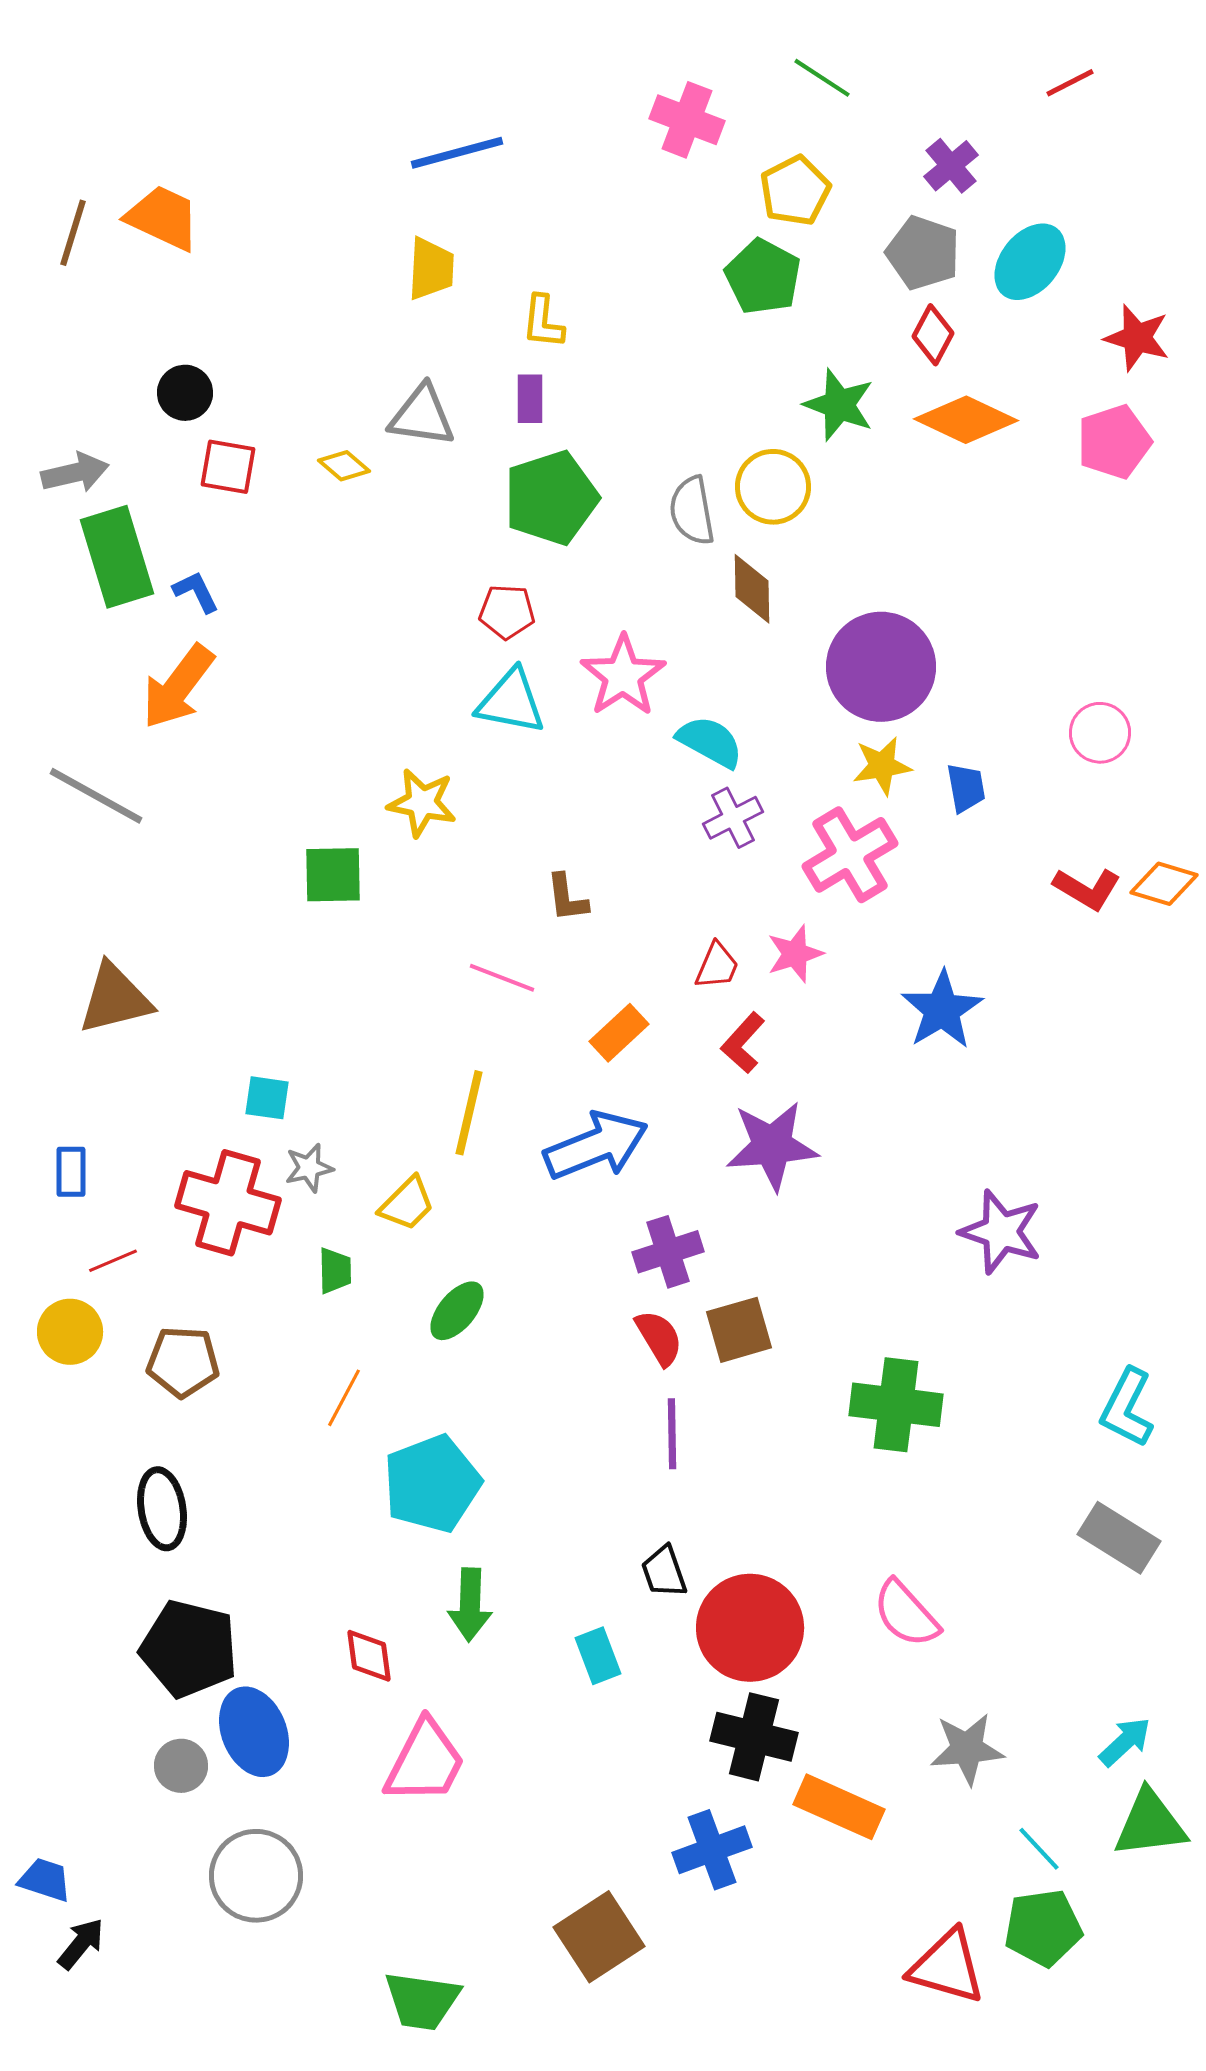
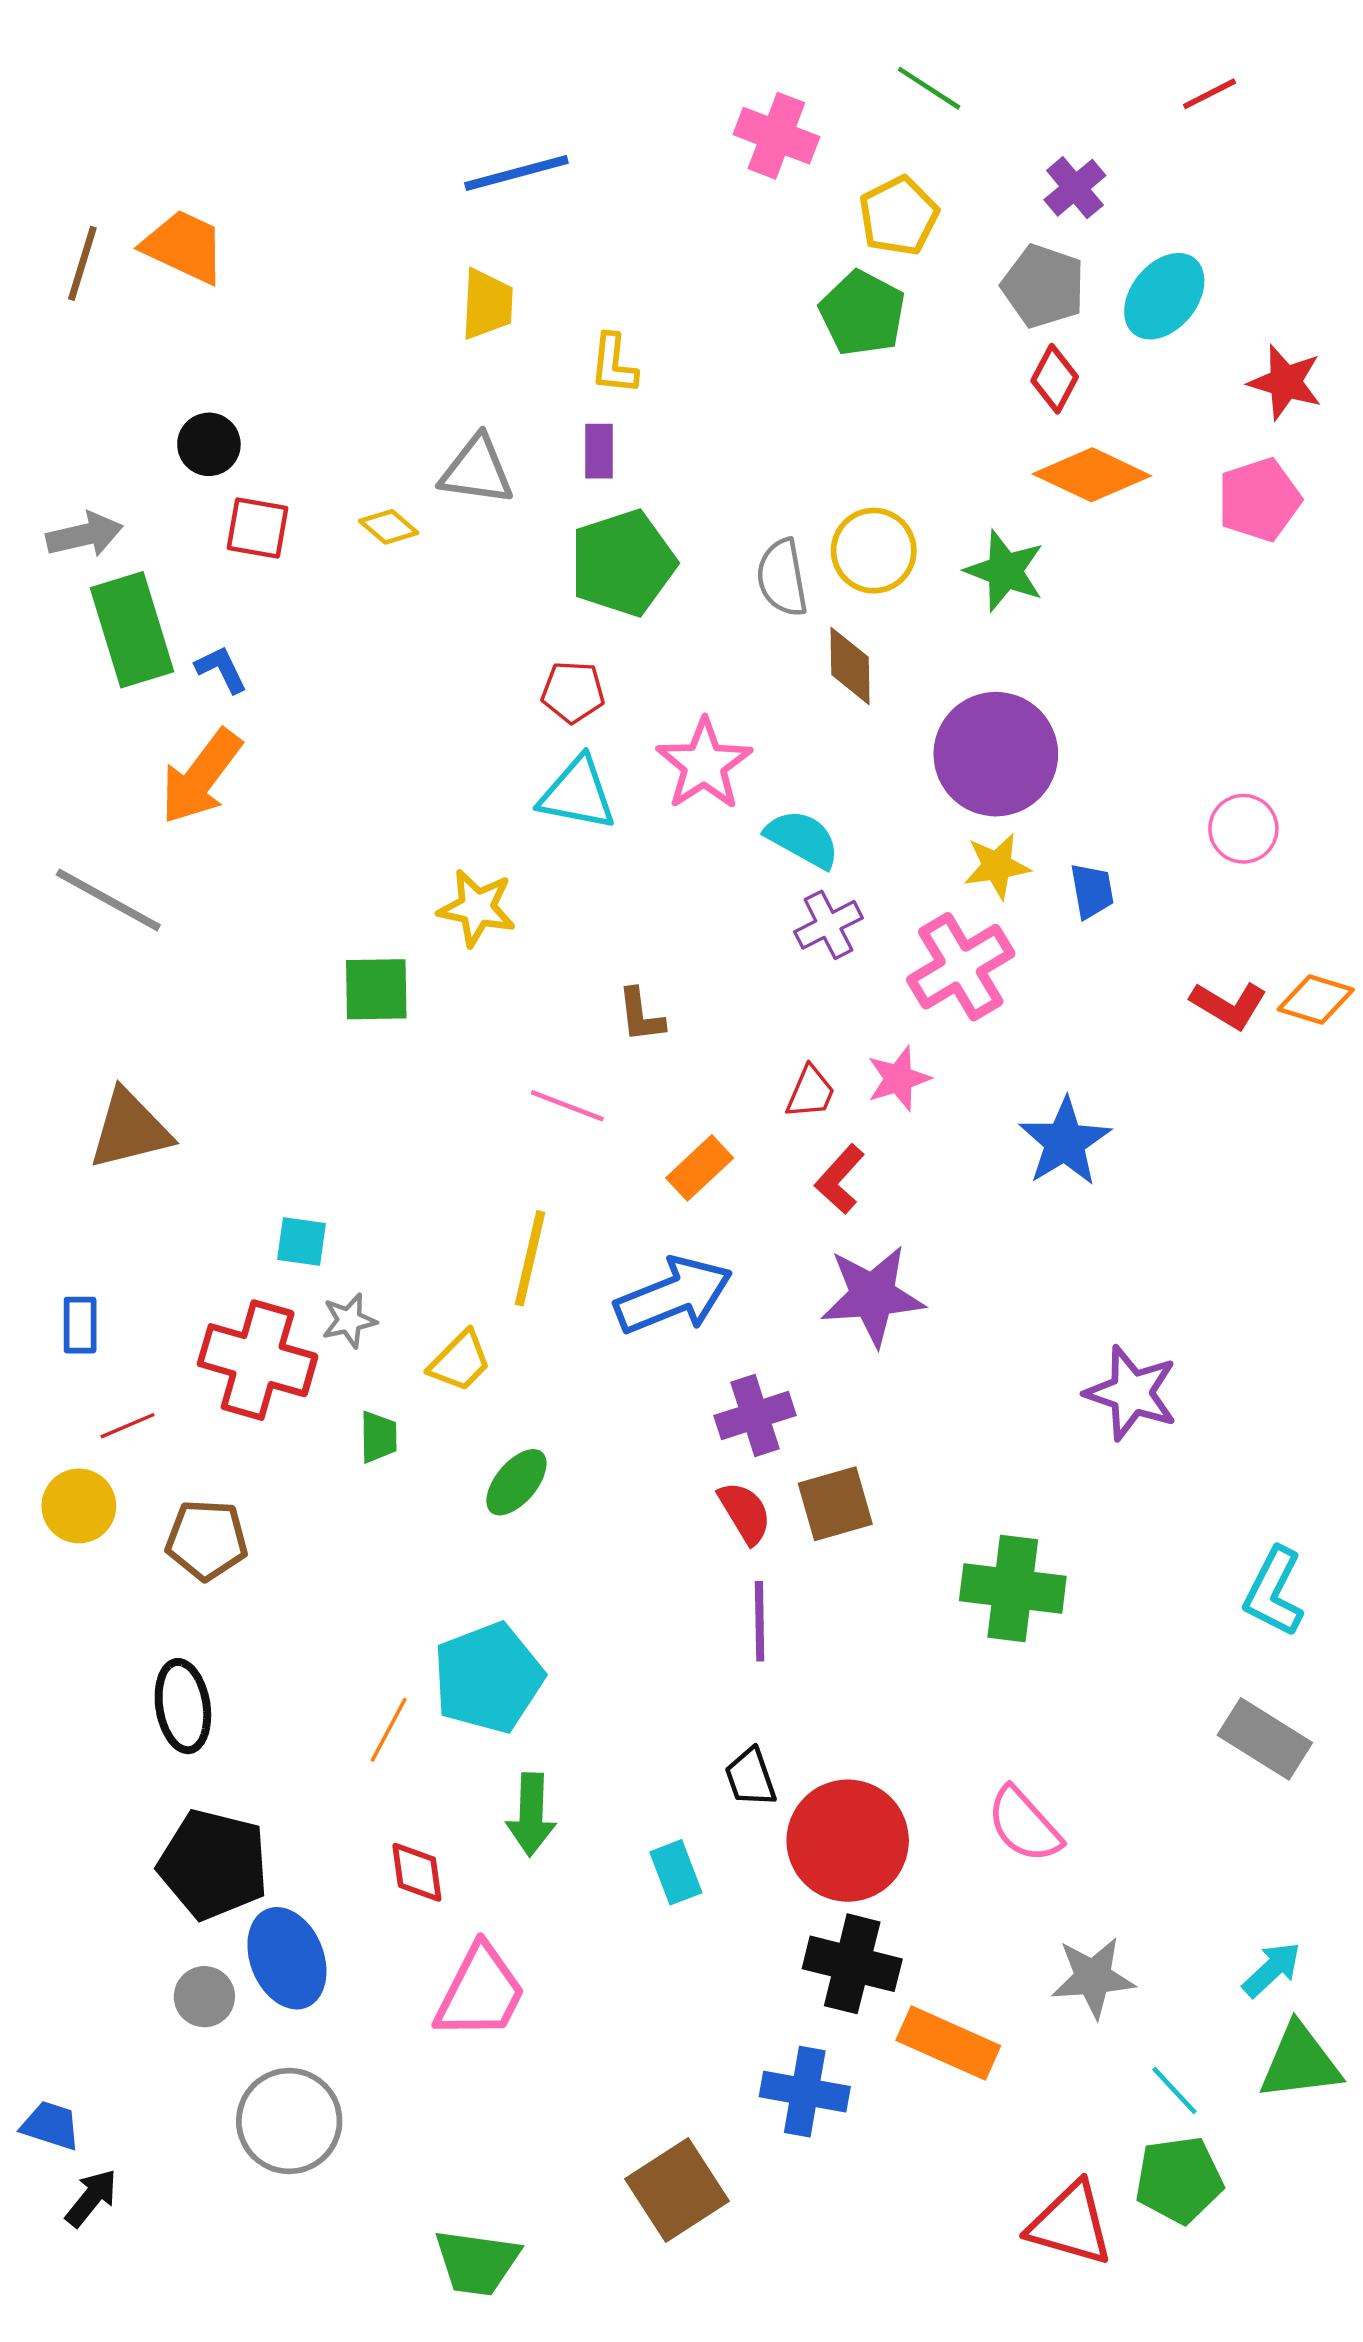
green star: (839, 405) -> (1005, 571), moved
orange line: (344, 1398) -> (389, 1730), moved
blue cross: (712, 1850) -> (805, 2092), turned 30

